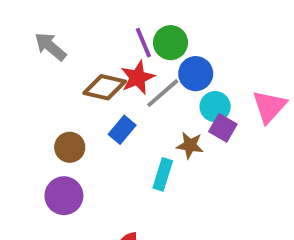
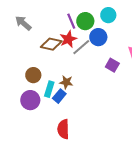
cyan circle: (215, 107) -> (108, 15), moved
blue rectangle: (122, 130) -> (59, 96), moved
brown star: (190, 145) -> (66, 82), moved
cyan rectangle: (163, 174) -> (49, 89), moved

